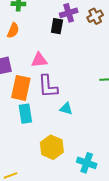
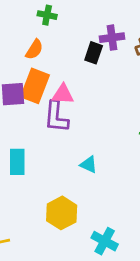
purple L-shape: (48, 86) -> (56, 117), moved
orange rectangle: (21, 88) -> (35, 86), moved
cyan rectangle: (25, 114) -> (17, 162), moved

